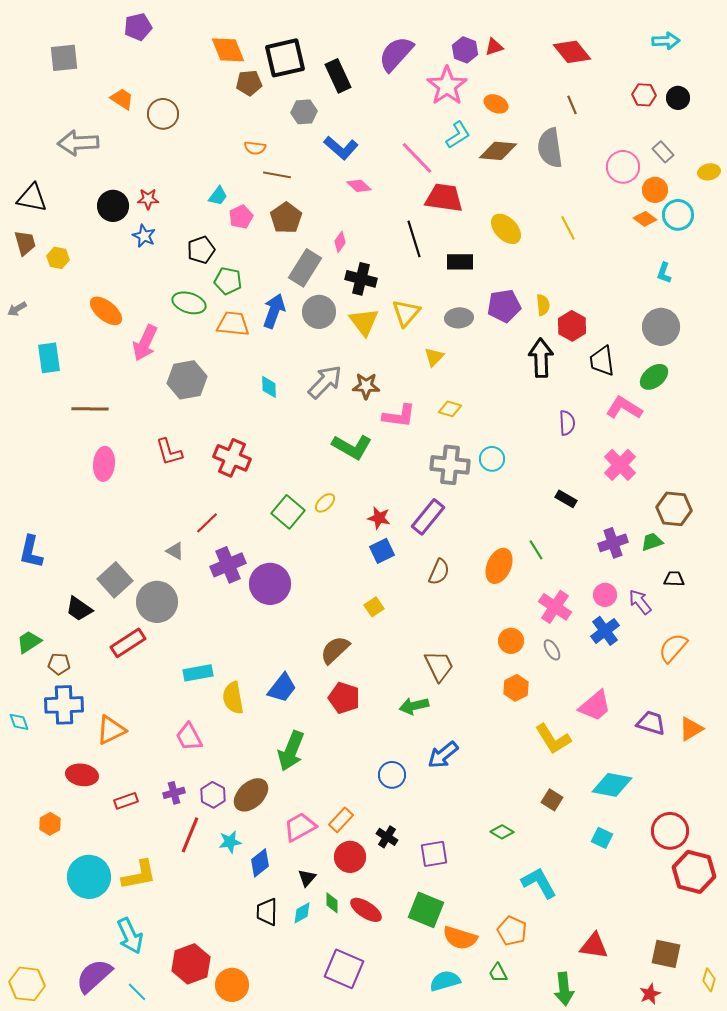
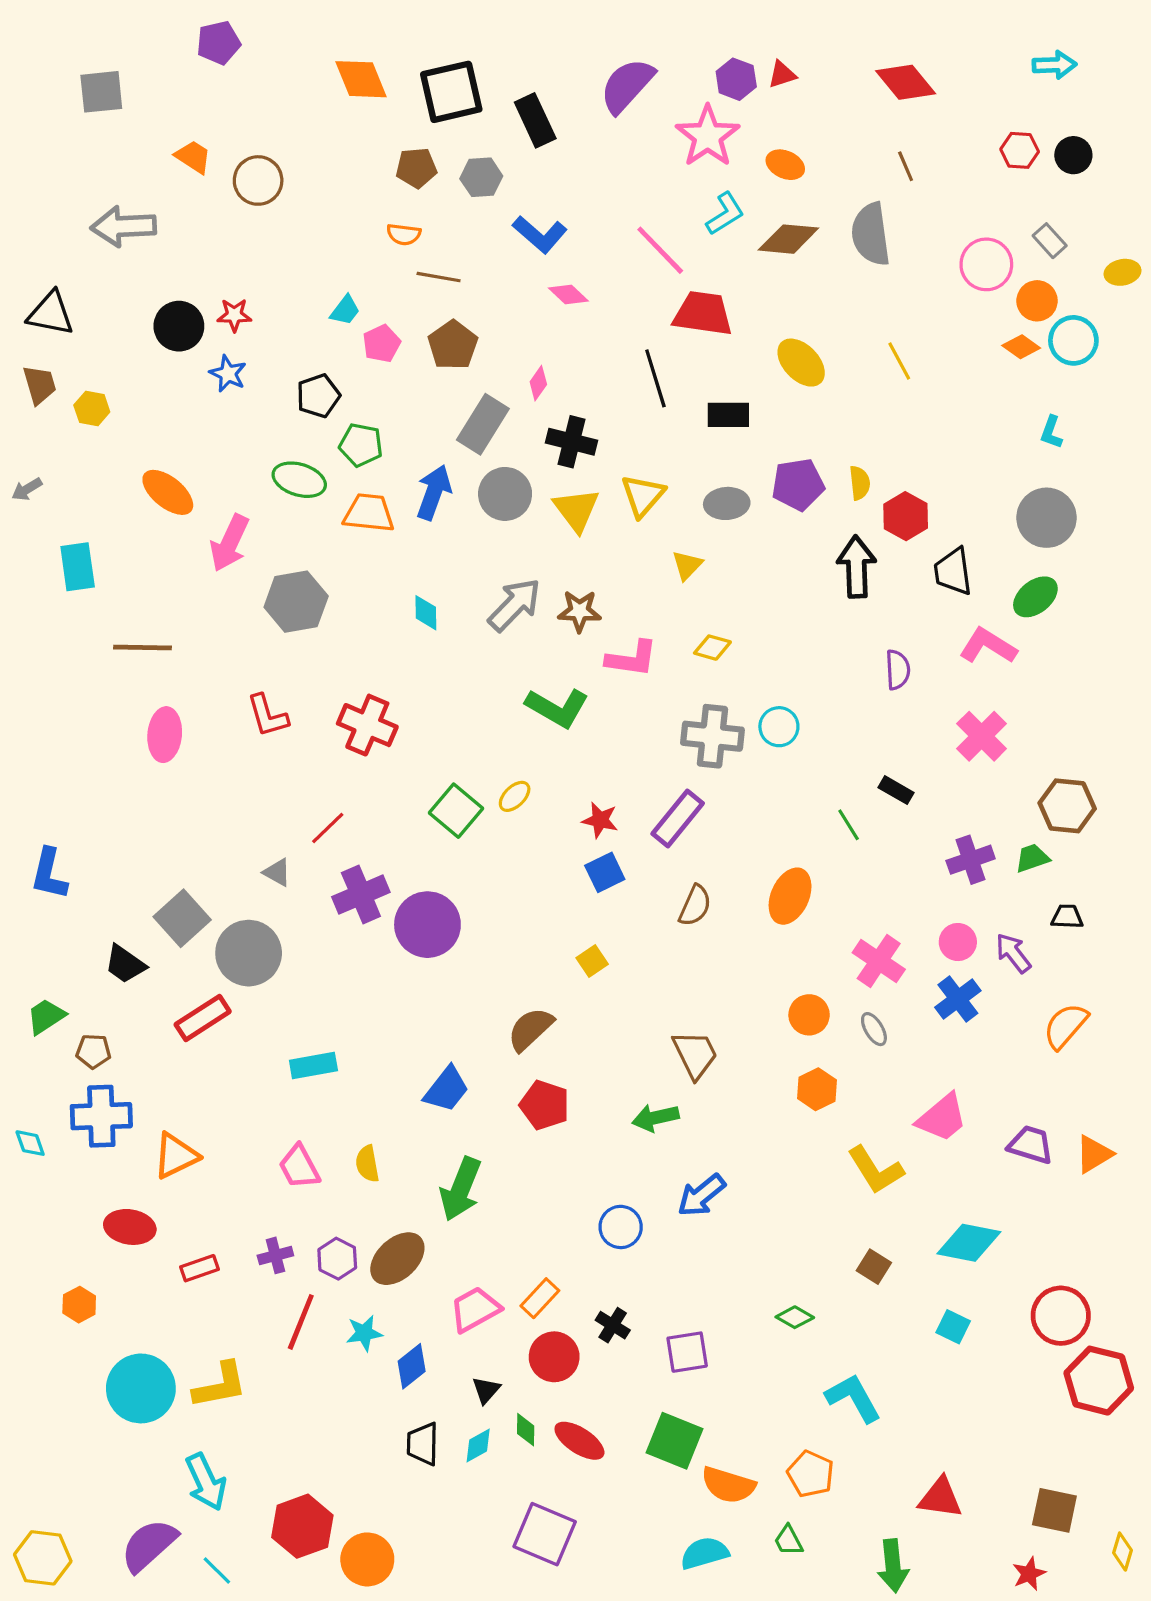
brown pentagon: (249, 83) -> (416, 168), moved
green line: (536, 550) -> (849, 825), moved
yellow semicircle: (233, 698) -> (367, 1164), moved, size x0.7

